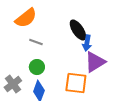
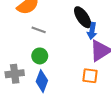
orange square: (76, 83) -> (90, 76), moved, size x0.7
gray cross: (13, 84) -> (15, 74), turned 30

